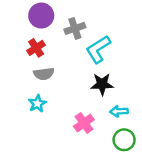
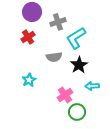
gray semicircle: (44, 74) -> (54, 57), moved
black star: (102, 84) -> (79, 65), turned -30
green circle: (124, 140) -> (77, 112), moved

